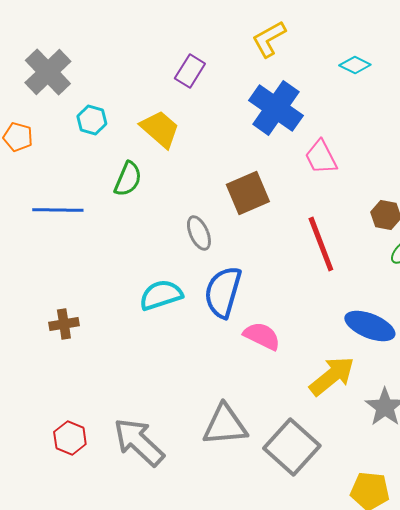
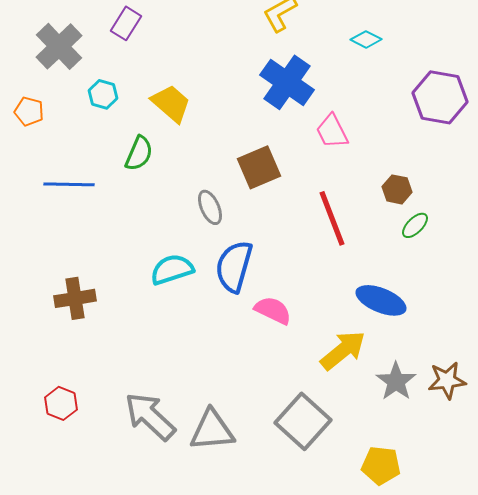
purple rectangle: (190, 71) -> (126, 23), moved
brown cross: (64, 324) -> (75, 298), size x1.4
gray triangle: (225, 425) -> (212, 430), moved
red hexagon: (70, 438) -> (61, 403), moved

